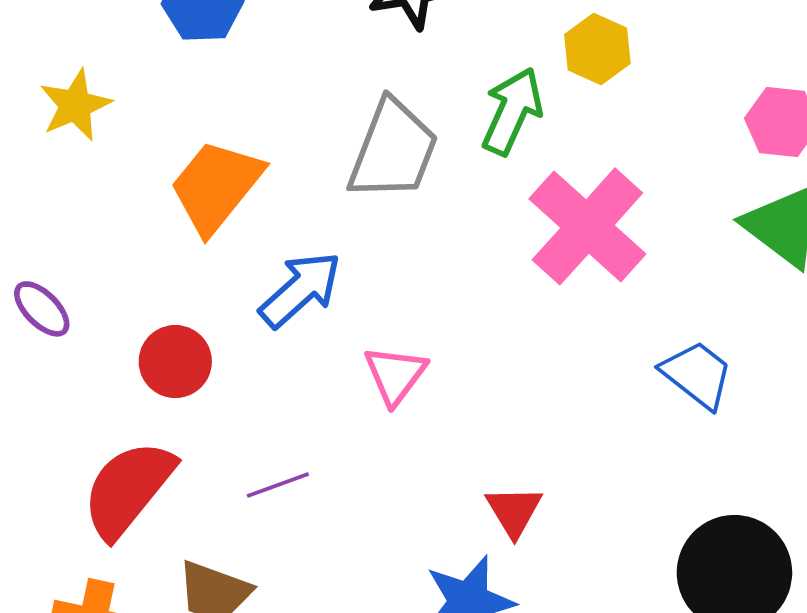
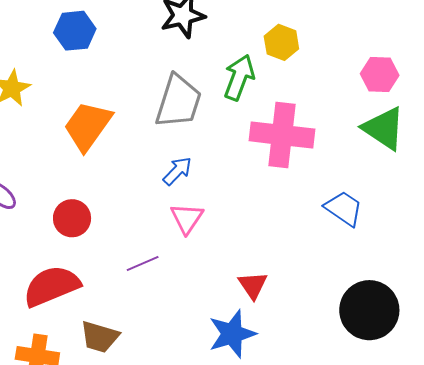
pink cross: (587, 226) -> (282, 135), turned -32
blue arrow: (300, 290) -> (177, 171), moved, size x0.7
purple line: (278, 485) -> (143, 264), moved
red semicircle: (128, 489) -> (52, 286), turned 32

